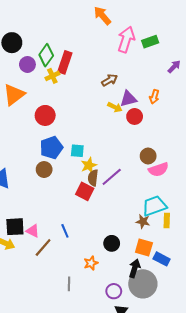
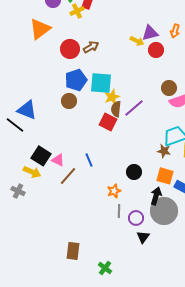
brown arrow: (110, 80) -> (91, 47), moved
cyan square: (77, 151) -> (101, 83), size x1.6
black square: (15, 227) -> (41, 156), turned 36
gray line: (69, 284) -> (119, 211), moved

